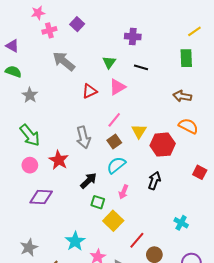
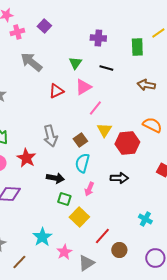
green rectangle: (186, 58) -> (137, 47), moved
brown arrow: (182, 96) -> (146, 85), moved
pink line: (114, 120) -> (95, 108), moved
cyan semicircle: (116, 165) -> (82, 163), turned -36
black arrow: (88, 181) -> (55, 178), turned 54
black arrow: (154, 181) -> (119, 178), turned 72

